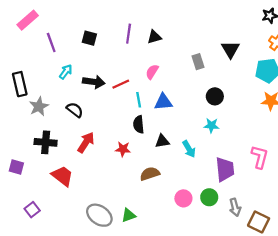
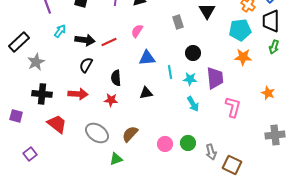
black rectangle: (20, 84) -> (19, 42), turned 60
cyan line: (139, 100) -> (170, 72), moved
black semicircle: (75, 110) -> (86, 65), moved, turned -98
black semicircle: (139, 124) -> (116, 78), moved
red arrow: (86, 142) -> (78, 94), turned 60
cyan arrow: (189, 149) -> (193, 104), moved
purple trapezoid: (225, 169) -> (215, 78), moved
brown semicircle: (150, 174) -> (130, 134), moved, turned -30
gray ellipse: (99, 215) -> (97, 133), moved

